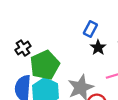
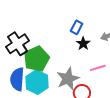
black cross: (23, 48) -> (17, 44), size x1.6

